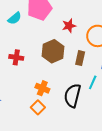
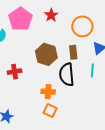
red star: (69, 26) -> (51, 15), moved
black semicircle: (73, 96) -> (67, 74), moved

